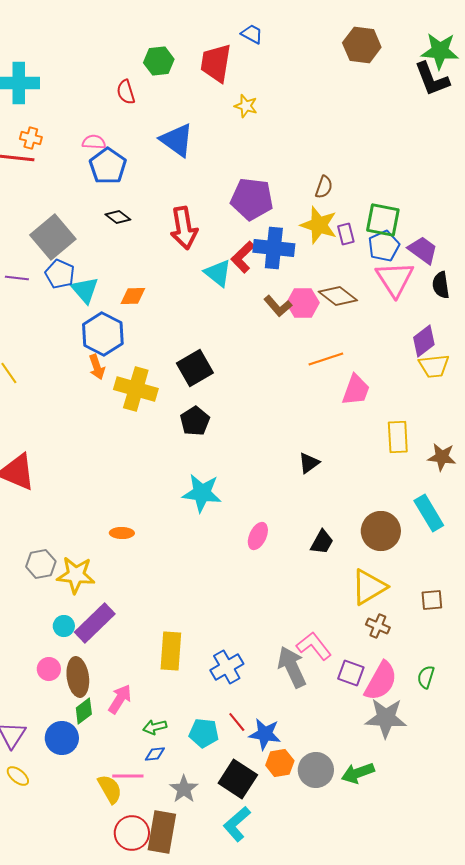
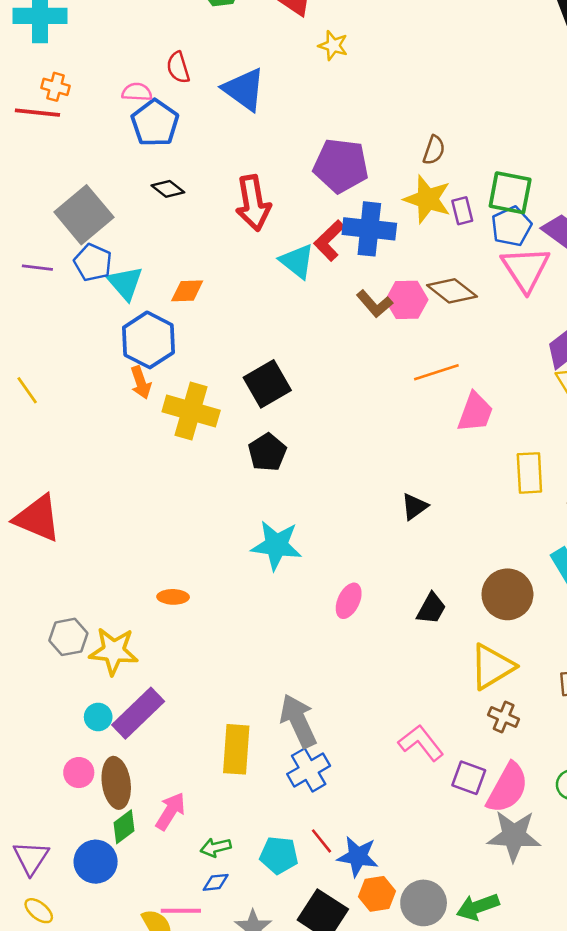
red semicircle: (126, 92) -> (178, 67), moved
gray arrow: (292, 667) -> (298, 721), moved

